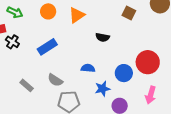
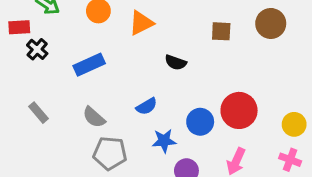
brown square: (129, 13) -> (221, 31), turned -32
blue semicircle: (88, 68) -> (147, 106), turned 136
gray rectangle: (27, 85) -> (38, 113), moved

